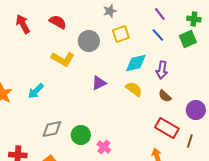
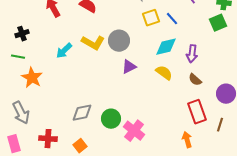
blue line: (158, 35) -> (172, 19), moved
gray circle: (89, 41) -> (119, 41), moved
cyan arrow: (36, 91) -> (64, 51), moved
red rectangle: (167, 128) -> (197, 112), turned 40
pink cross: (104, 147) -> (134, 131), size x1.5

